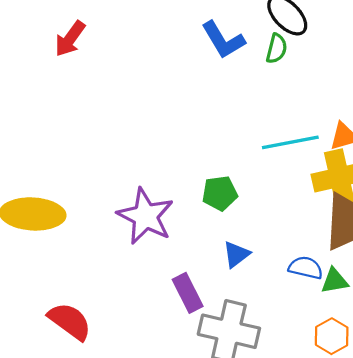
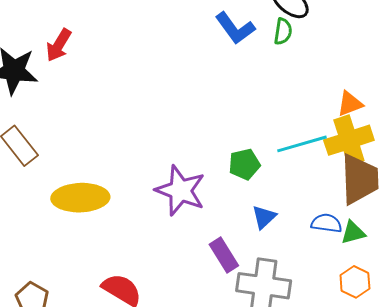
red arrow: (70, 39) -> (59, 45), moved
cyan line: (290, 142) -> (302, 144), moved

